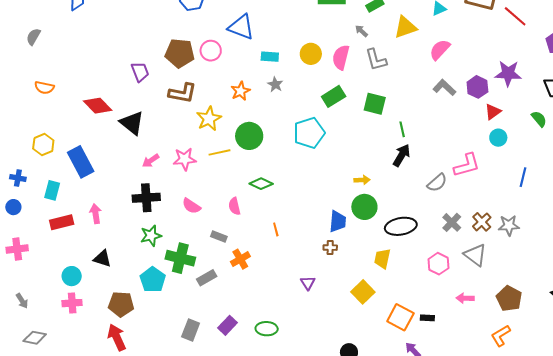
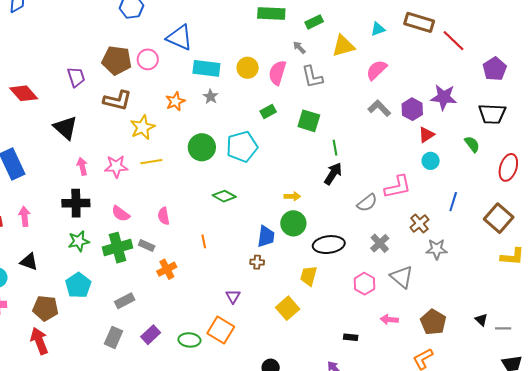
cyan rectangle: (270, 57) -> (206, 68), size x1.5
green rectangle: (334, 96) -> (268, 111), size x0.7
red diamond: (98, 106) -> (24, 93), moved
green circle: (249, 136) -> (202, 147), moved
pink arrow: (151, 161) -> (82, 166), turned 108
green diamond: (261, 184) -> (224, 196), moved
brown cross: (482, 222) -> (419, 224), moved
green cross: (180, 258) -> (117, 248), moved, turned -32
gray rectangle: (207, 278) -> (125, 301), moved
orange square: (400, 317) -> (221, 330), moved

